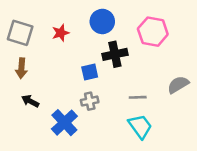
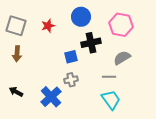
gray semicircle: (178, 85) -> (122, 58), moved
black arrow: (30, 101) -> (16, 92), moved

